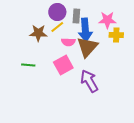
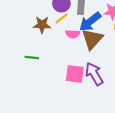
blue arrow: (85, 30) -> (90, 22), turned 55
pink square: (63, 65) -> (75, 74), moved, turned 36

